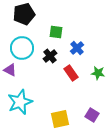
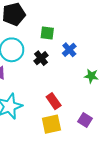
red rectangle: (71, 73) -> (54, 101), moved

